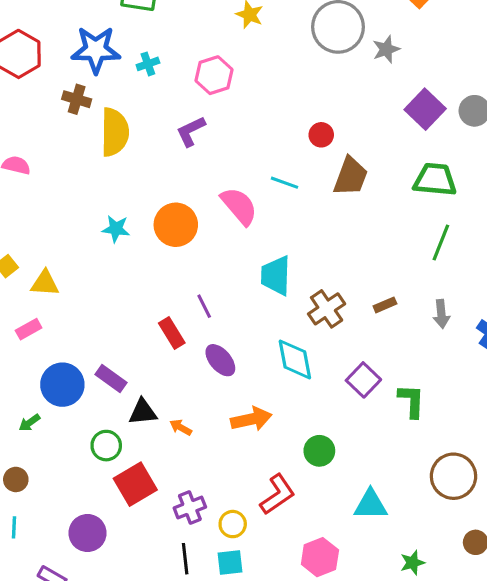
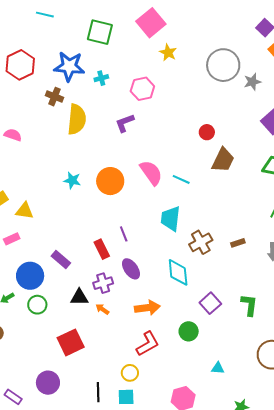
cyan line: (285, 183) -> (181, 179), moved
purple rectangle: (111, 378) -> (61, 259), moved
purple square: (363, 380) -> (210, 303), moved
green circle: (106, 446) -> (37, 305), moved
red L-shape: (277, 494) -> (148, 344), moved
cyan triangle: (370, 505) -> (218, 368), size x0.6
purple cross: (190, 507) -> (103, 283), moved
purple circle: (88, 533) -> (48, 383), moved

